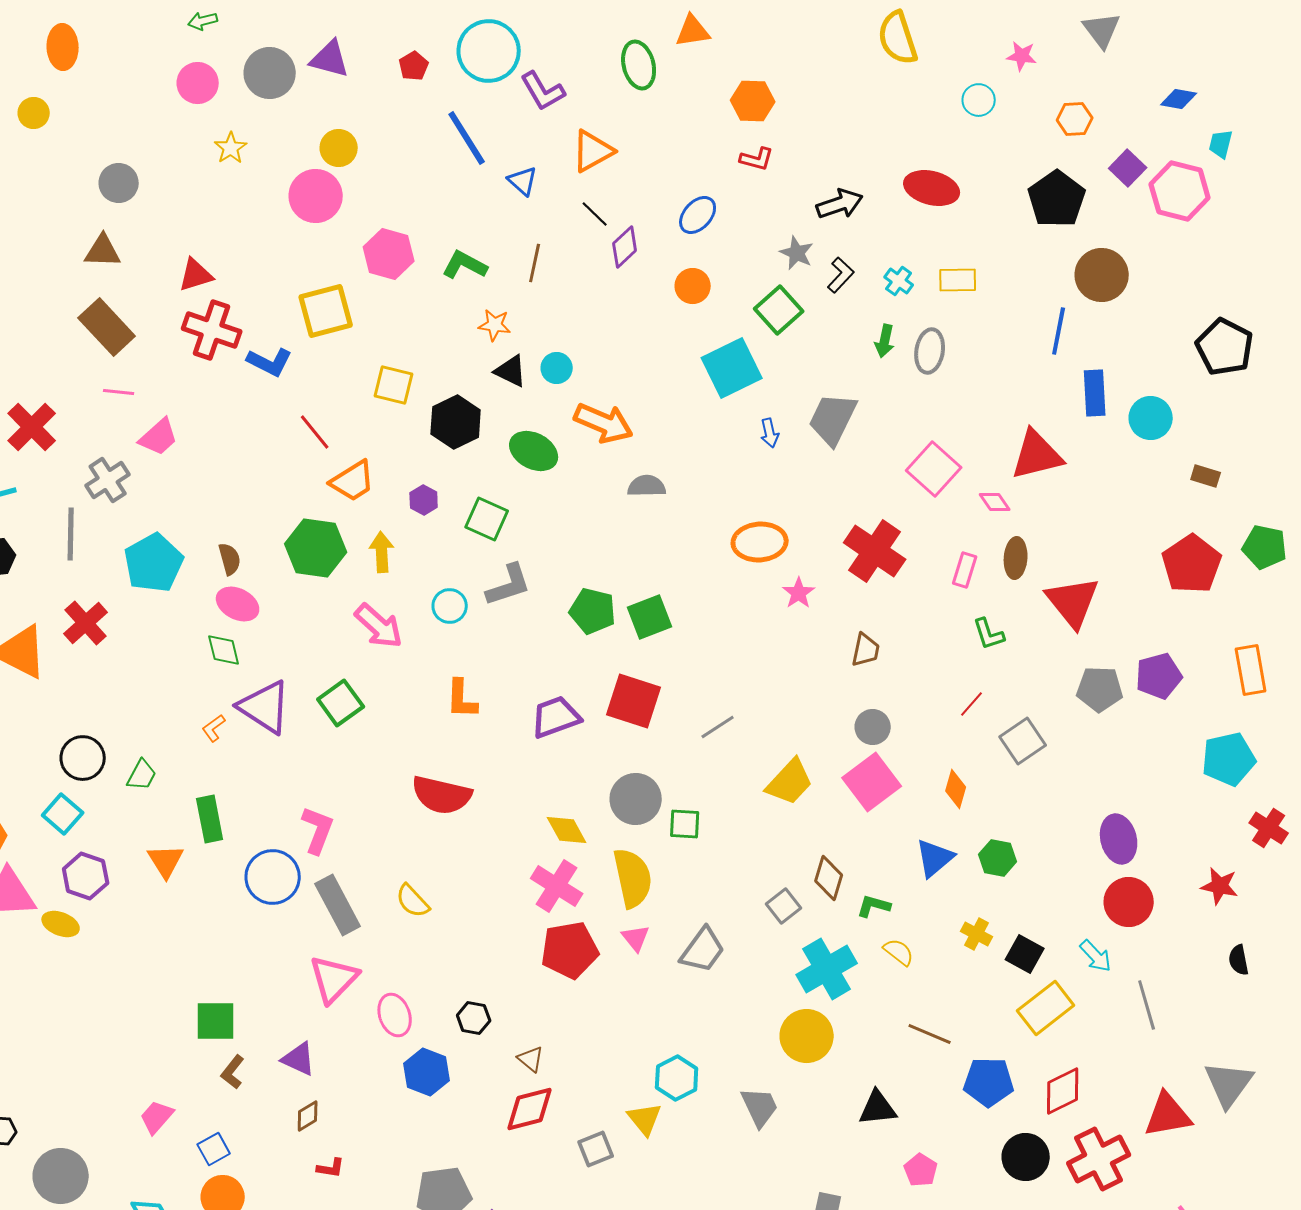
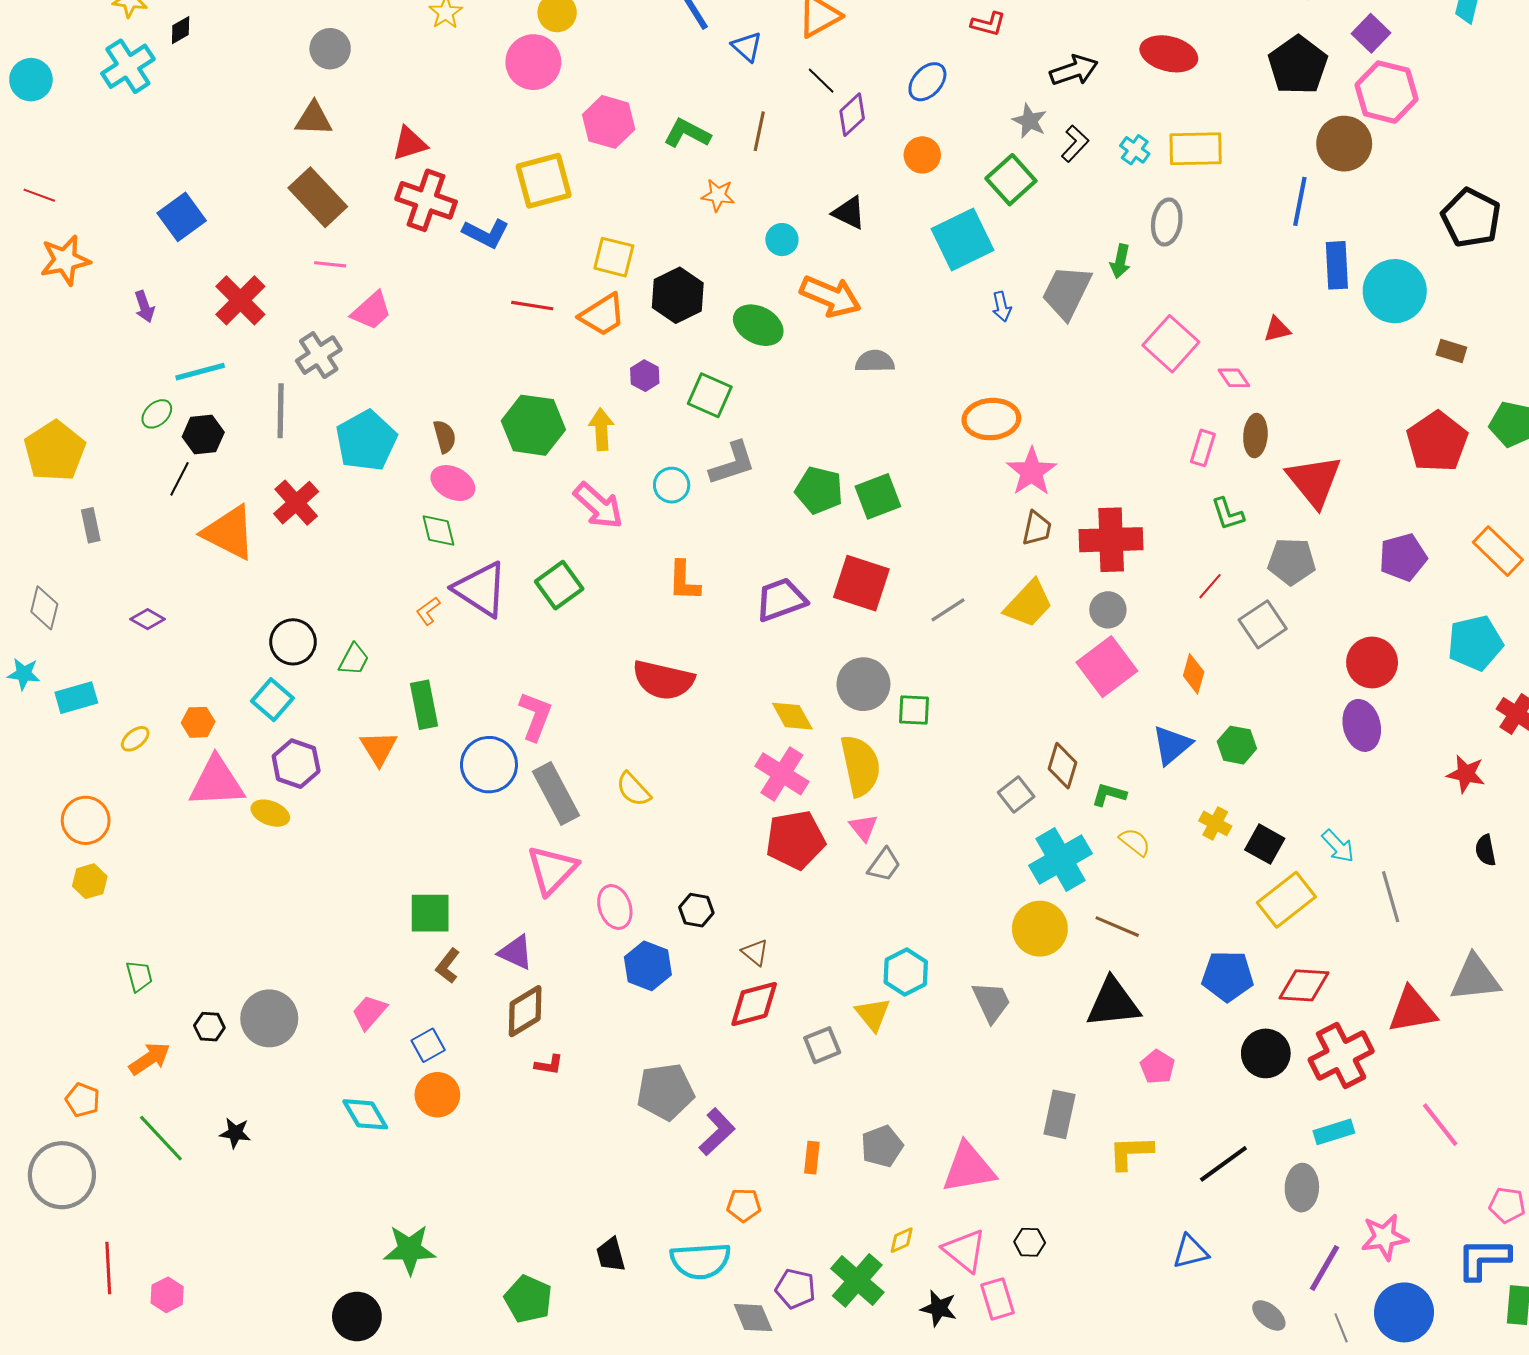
pink hexagon: (1180, 191) -> (1386, 92), moved
yellow rectangle: (958, 280) -> (1196, 149), size x1.4
green arrow: (885, 341) -> (1120, 261), moved
black triangle: (511, 371) -> (849, 213), moved
cyan circle: (1151, 418) -> (1395, 291), size x1.4
red line: (315, 432) -> (532, 306), turned -42
red triangle: (1037, 455) -> (1277, 329), size x0.5
orange trapezoid: (353, 481) -> (602, 315), moved
red cross: (875, 551) -> (1111, 540), moved, turned -36
pink star: (799, 593) -> (1032, 472), size x1.5
brown trapezoid: (866, 650) -> (1037, 528), moved
orange rectangle: (1251, 670) -> (1498, 551), turned -36
gray pentagon: (1100, 689) -> (1292, 561), moved
yellow trapezoid: (790, 782) -> (1029, 604), moved
red circle: (1129, 902) -> (1372, 662), moved
gray trapezoid: (703, 950) -> (884, 865), moved, size x0.7
brown line: (930, 1034) -> (1117, 927), moved
gray triangle: (1229, 1084) -> (1475, 978), turned 48
red diamond: (1063, 1091) -> (1304, 985), turned 30
black triangle: (878, 1108) -> (1113, 1003), size x1.4
brown diamond: (308, 1116) -> (525, 1011), size x1.6
gray circle: (61, 1176) -> (269, 1018), moved

